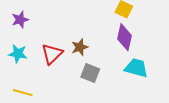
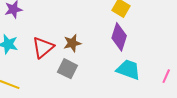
gray square: (90, 73) -> (67, 69), moved

